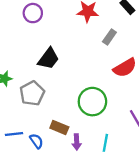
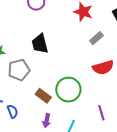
black trapezoid: (48, 59) -> (40, 44), turned 115
brown rectangle: (59, 128) -> (43, 96), moved

